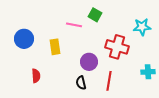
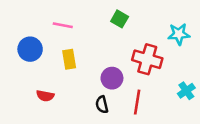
pink line: (74, 25) -> (63, 25), moved
cyan cross: (148, 72) -> (186, 91), turned -32
red semicircle: (36, 76) -> (45, 96), turned 104

